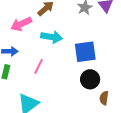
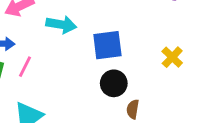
pink line: (38, 66) -> (25, 67), moved

